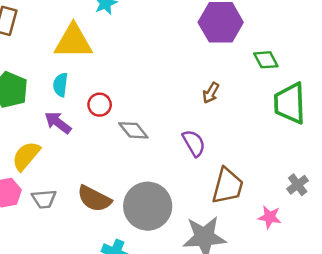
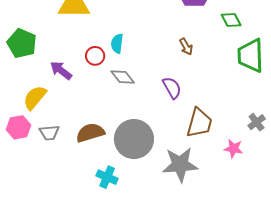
cyan semicircle: (60, 85) -> (117, 43), moved
brown arrow: (211, 93) -> (186, 47), turned -60
brown semicircle: (94, 199) -> (90, 133), turned 136

